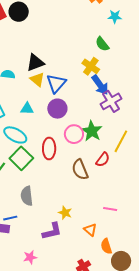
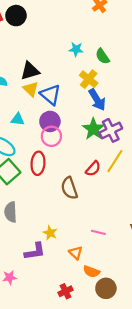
cyan star: (115, 17) -> (76, 49), moved
blue triangle: (56, 83) -> (51, 95), turned -35
purple cross: (111, 101) -> (111, 130), moved
green star: (92, 131) -> (94, 129), moved
pink circle: (74, 134) -> (51, 136), moved
red semicircle: (103, 160) -> (93, 169), moved
orange semicircle: (106, 246) -> (91, 272), turned -56

